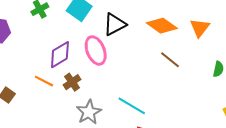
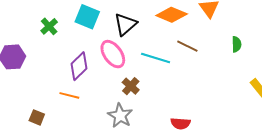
brown cross: (72, 82) -> (131, 86), moved
cyan line: (132, 106) -> (156, 58), moved

